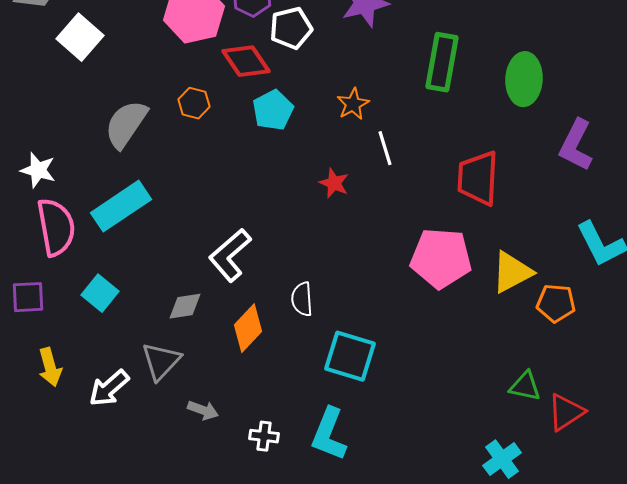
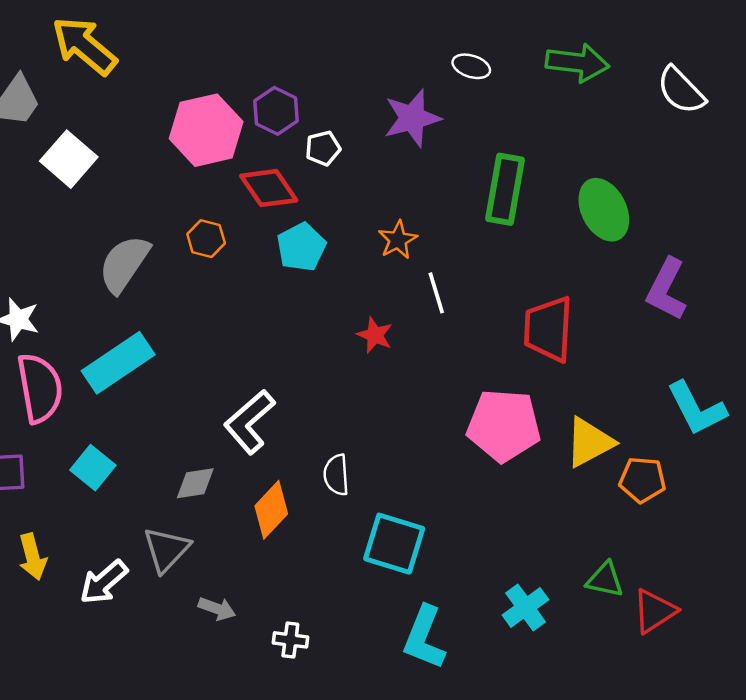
white pentagon: (291, 28) -> (323, 148), size x0.7
green ellipse: (524, 79) -> (604, 210), turned -30
cyan L-shape: (329, 434) -> (424, 638), moved
cyan cross: (502, 459) -> (525, 607), moved

